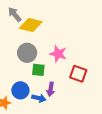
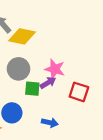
purple arrow: (51, 89) -> (48, 83), moved, turned -128
blue arrow: (39, 98) -> (50, 123), moved

